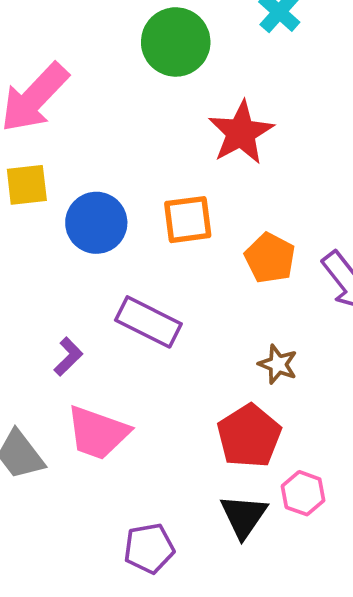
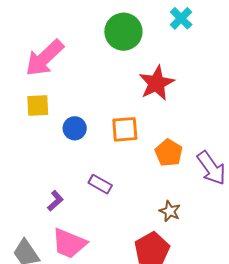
blue circle: (96, 223) -> (75, 128), size x0.7
purple rectangle: (148, 322) -> (100, 184), size x0.7

